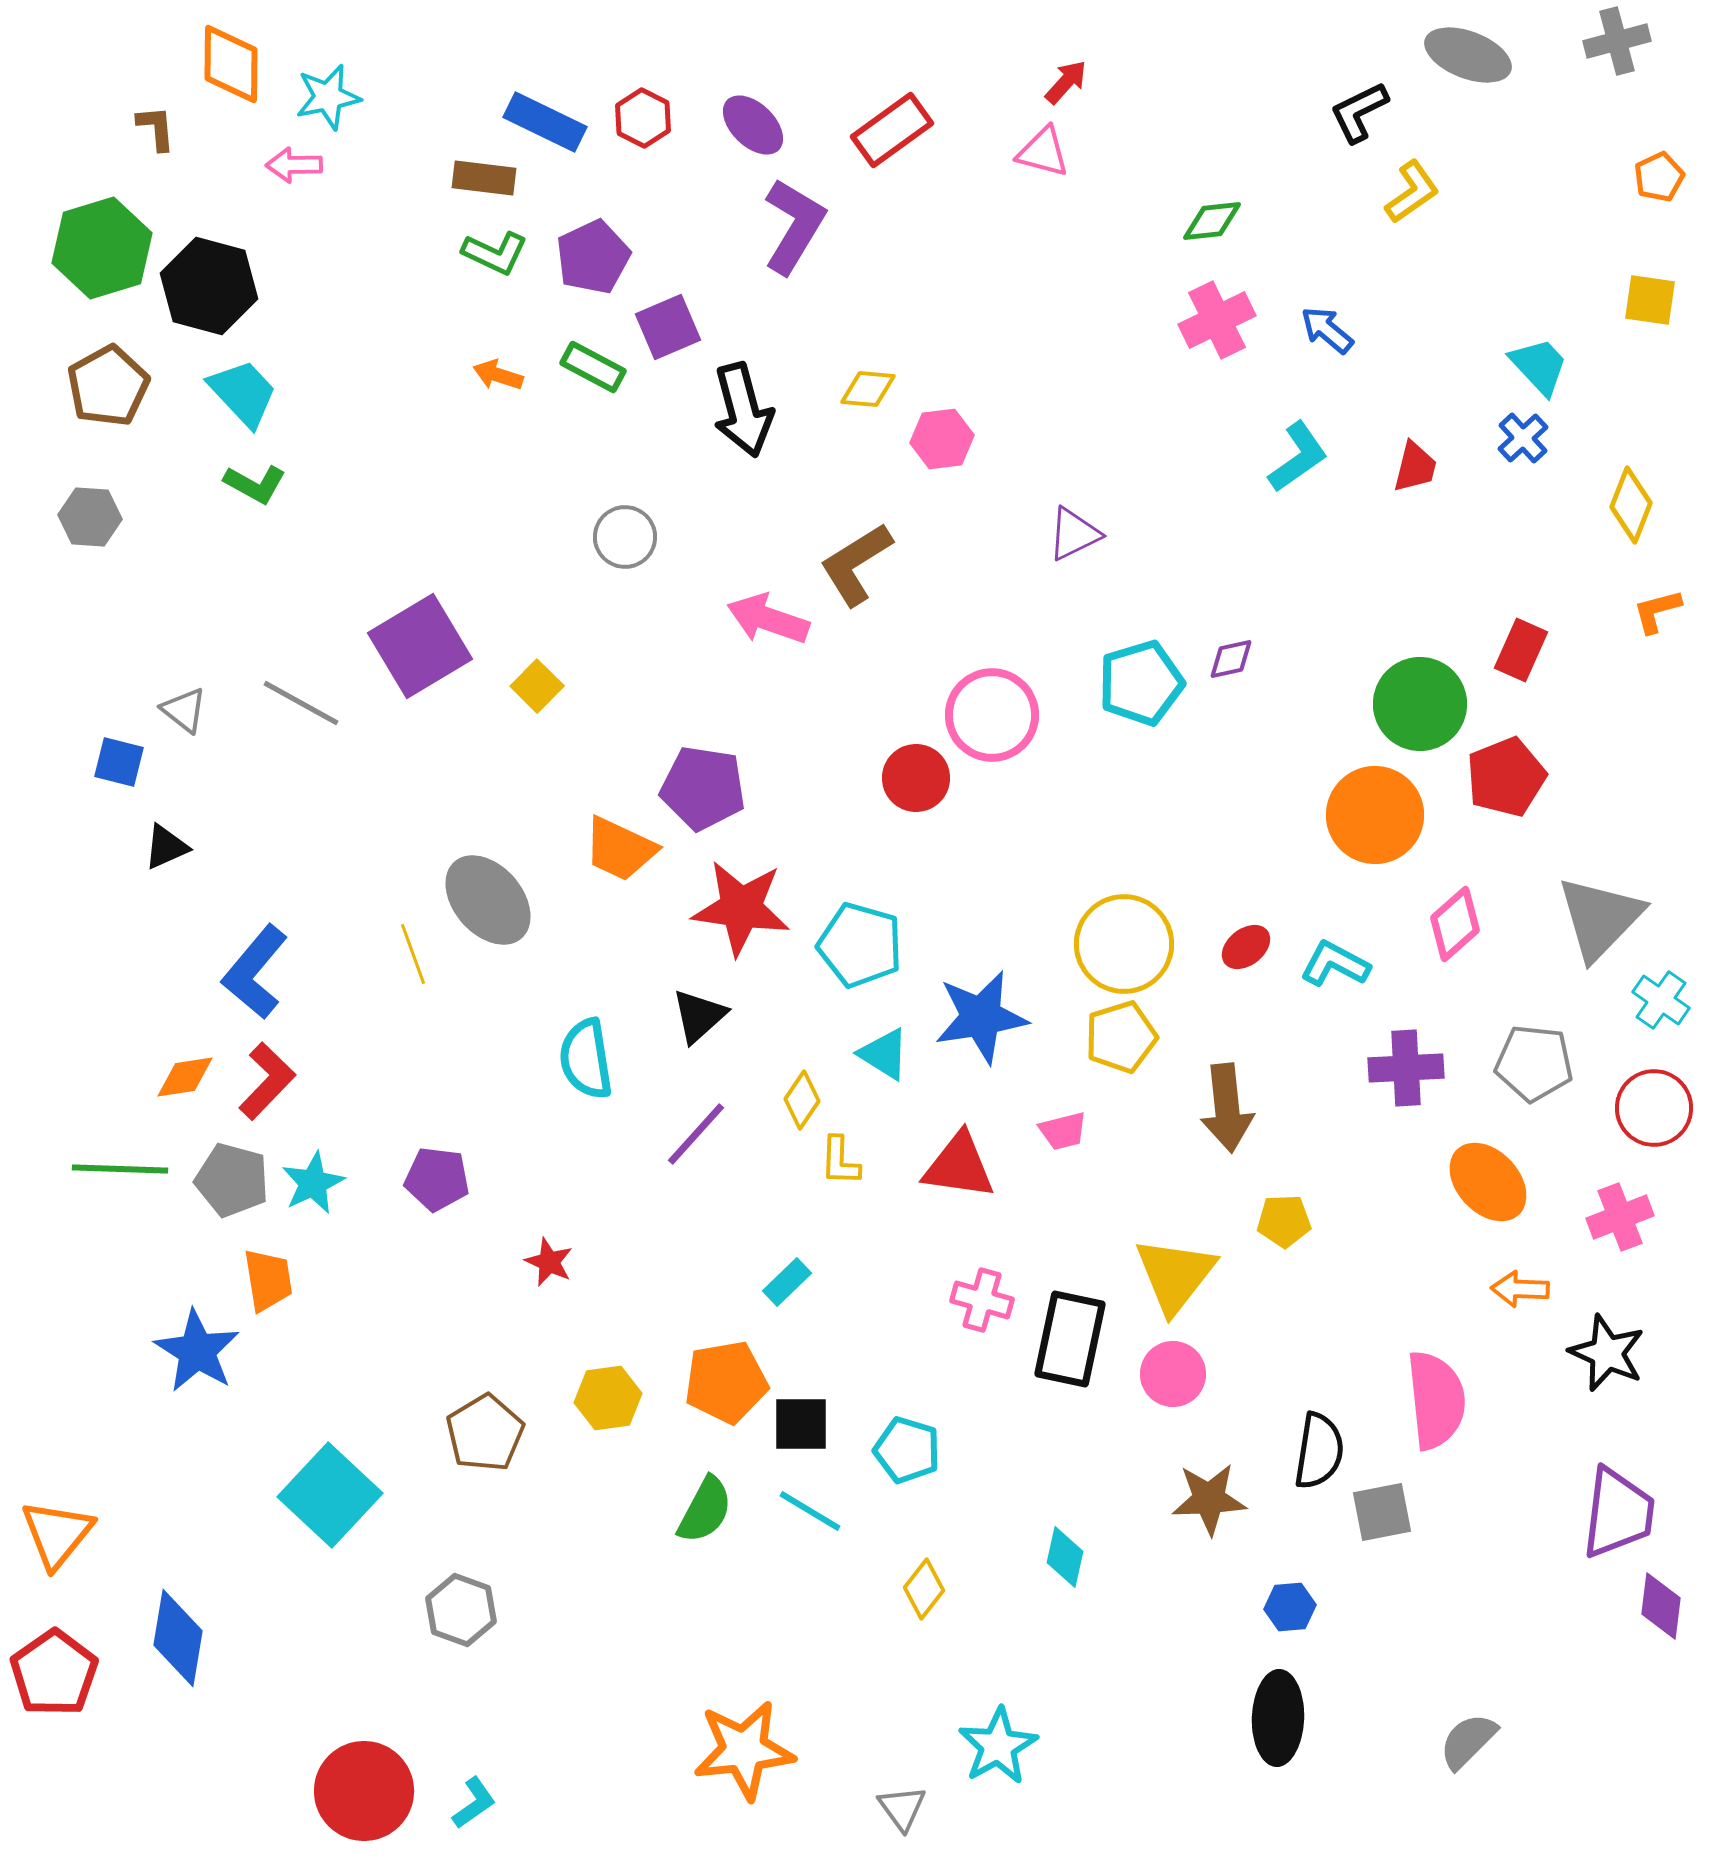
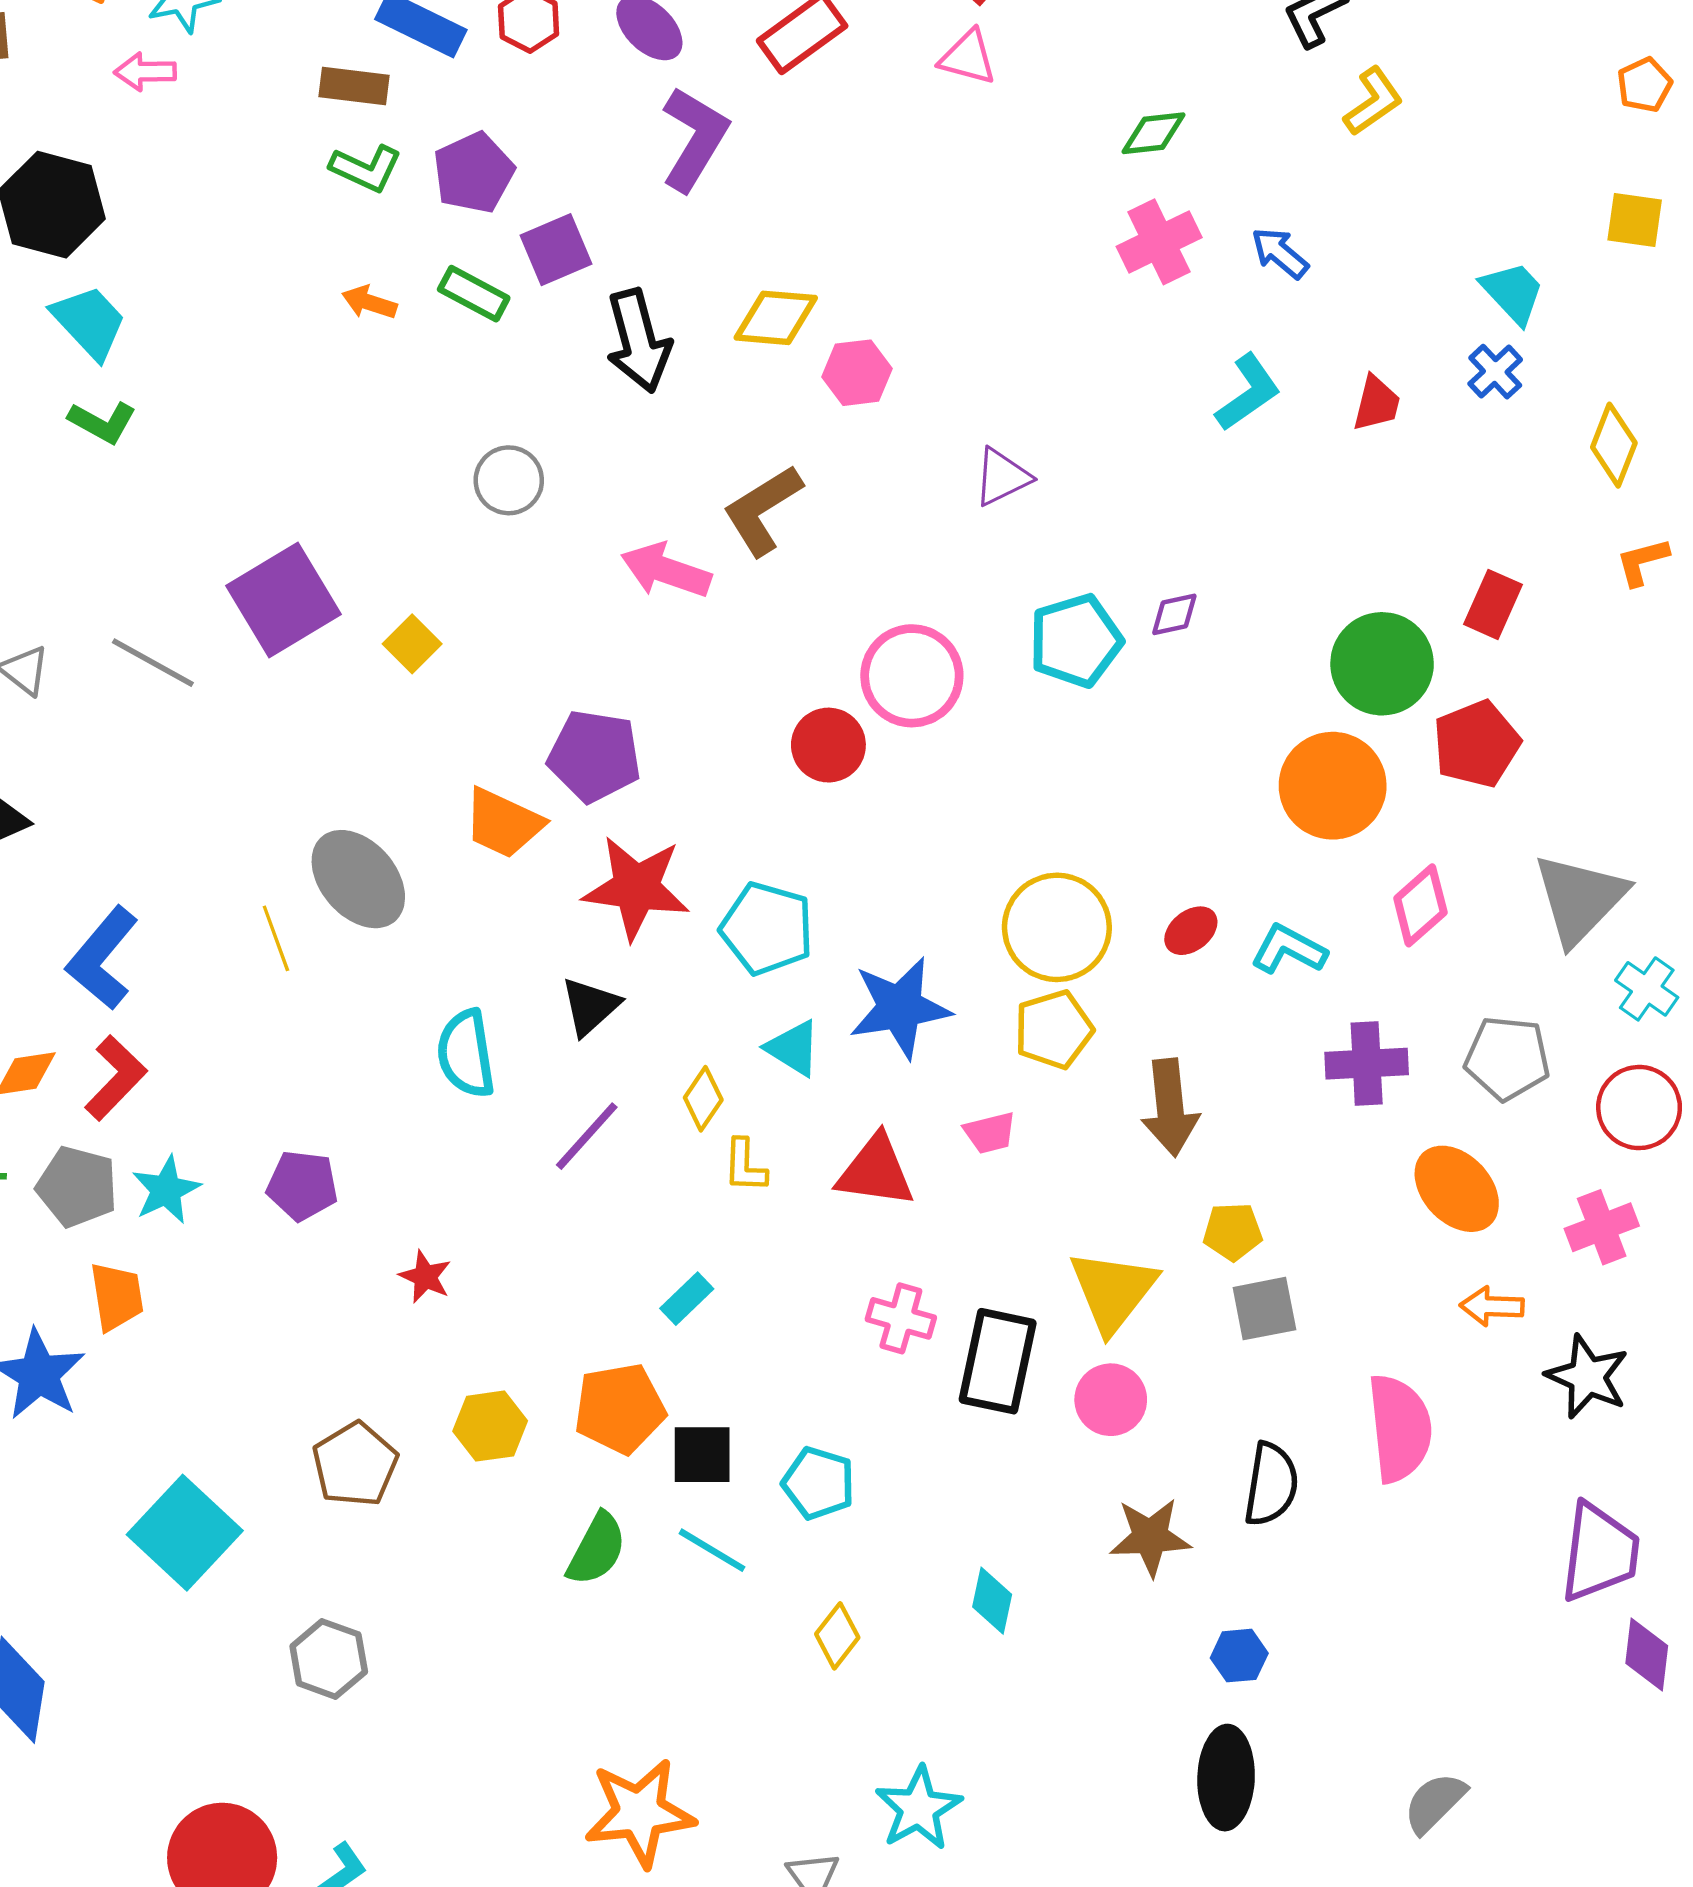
yellow diamond: (868, 389) -> (776, 318), size x1.4
gray square: (1382, 1512) -> (1264, 1309), moved

